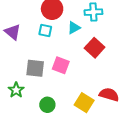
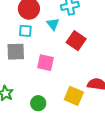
cyan triangle: (74, 28) -> (53, 24), turned -32
gray square: (35, 68) -> (16, 52), moved

